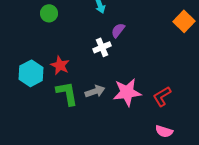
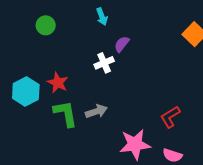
pink star: (127, 92) -> (135, 144), moved

